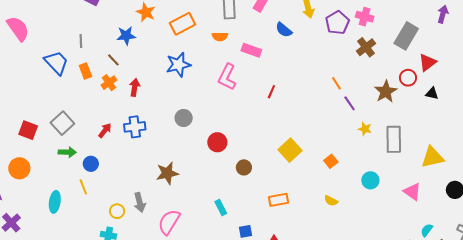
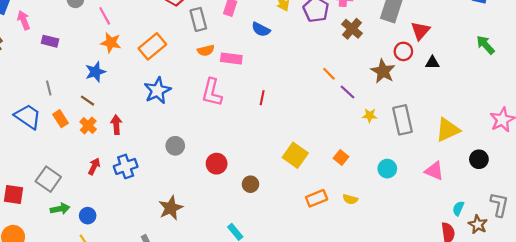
orange semicircle: (220, 36) -> (206, 50), moved
red arrow: (105, 130) -> (94, 166), moved
orange rectangle: (279, 200) -> (317, 198), moved

